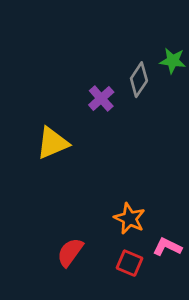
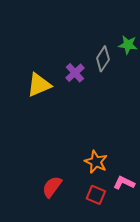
yellow triangle: (53, 143) -> (39, 85), moved

